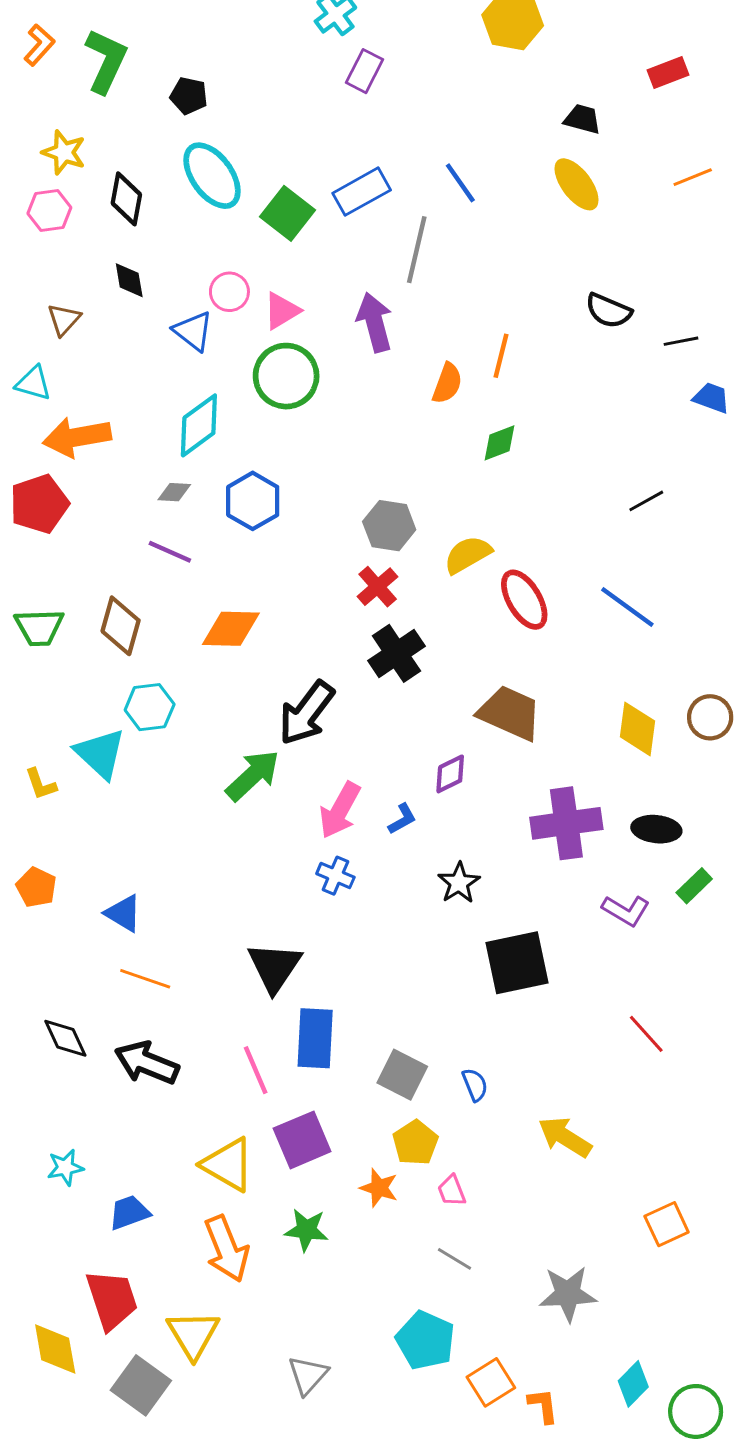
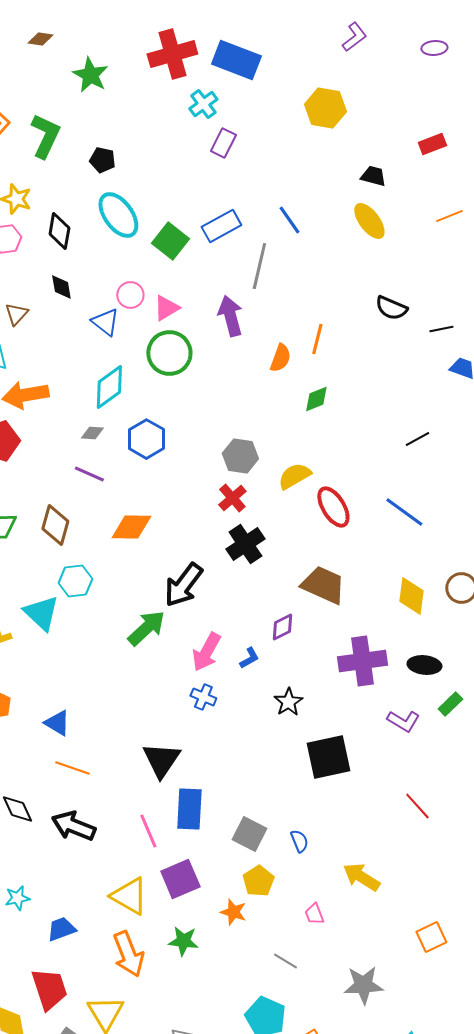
pink trapezoid: (452, 1191) -> (314, 914), moved

